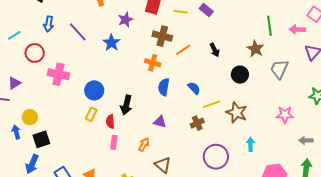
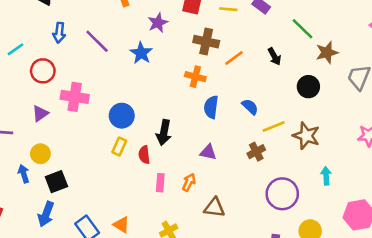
green line: (269, 26) -> (303, 29), moved, turned -36
brown star: (255, 49) -> (327, 53), turned 30
purple triangle: (14, 83) -> (40, 113), moved
pink rectangle: (114, 142) -> (160, 183), moved
brown triangle: (163, 165) -> (214, 208), turned -30

